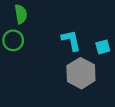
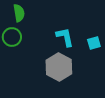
gray hexagon: (81, 73) -> (59, 67), moved

